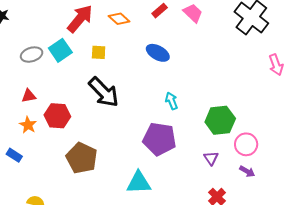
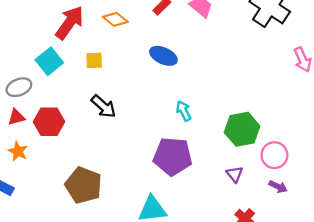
gray ellipse: (32, 55) -> (19, 87), moved
black arrow: (104, 92) -> (104, 106), size x0.7
red hexagon: (57, 116) -> (49, 122), moved

